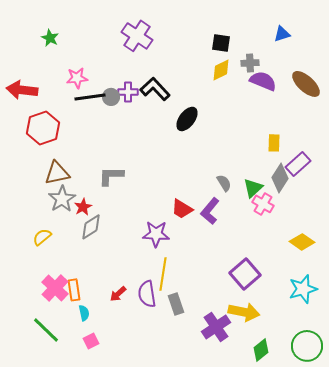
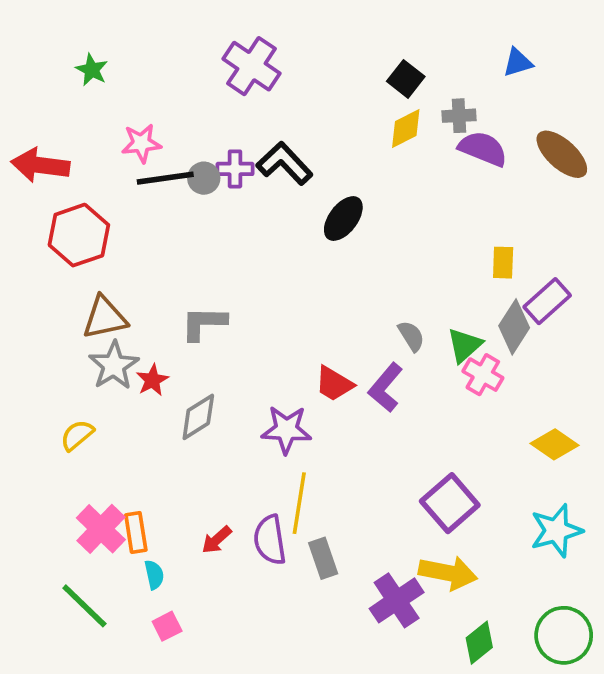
black square: (221, 43) -> (406, 79), turned 30
gray diamond: (91, 227) -> (198, 417), moved

